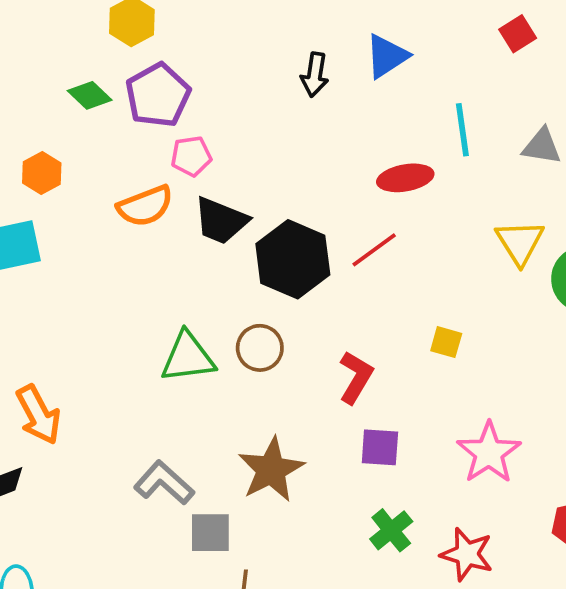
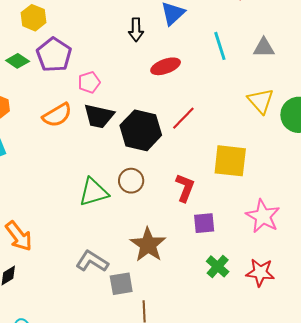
pink pentagon: (191, 156) -> (89, 82), moved
red ellipse: (405, 178) -> (166, 66), moved
yellow square: (446, 342) -> (230, 161), size x2.0

